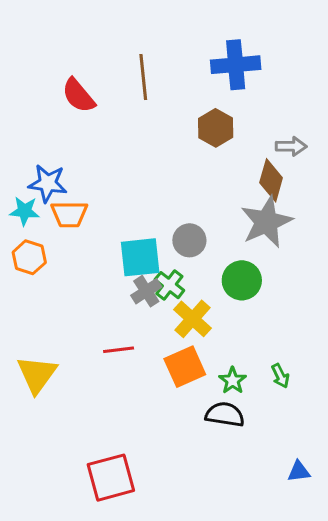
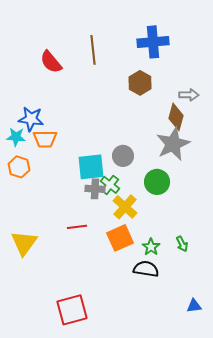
gray cross: (146, 291) -> (95, 189), turned 36

